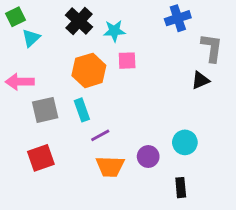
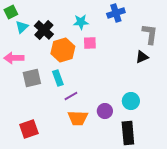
blue cross: (178, 18) -> (116, 13), moved
black cross: (79, 21) -> (44, 30), moved
red square: (41, 158) -> (29, 129), moved
black rectangle: (181, 188) -> (128, 133), size x1.6

